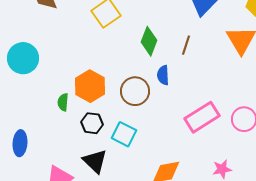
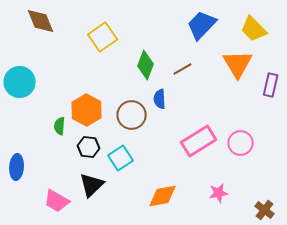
brown line: (186, 45) -> (183, 69), turned 42
cyan square: (124, 134) -> (121, 158), turned 30
black triangle: (95, 161) -> (92, 185), turned 32

